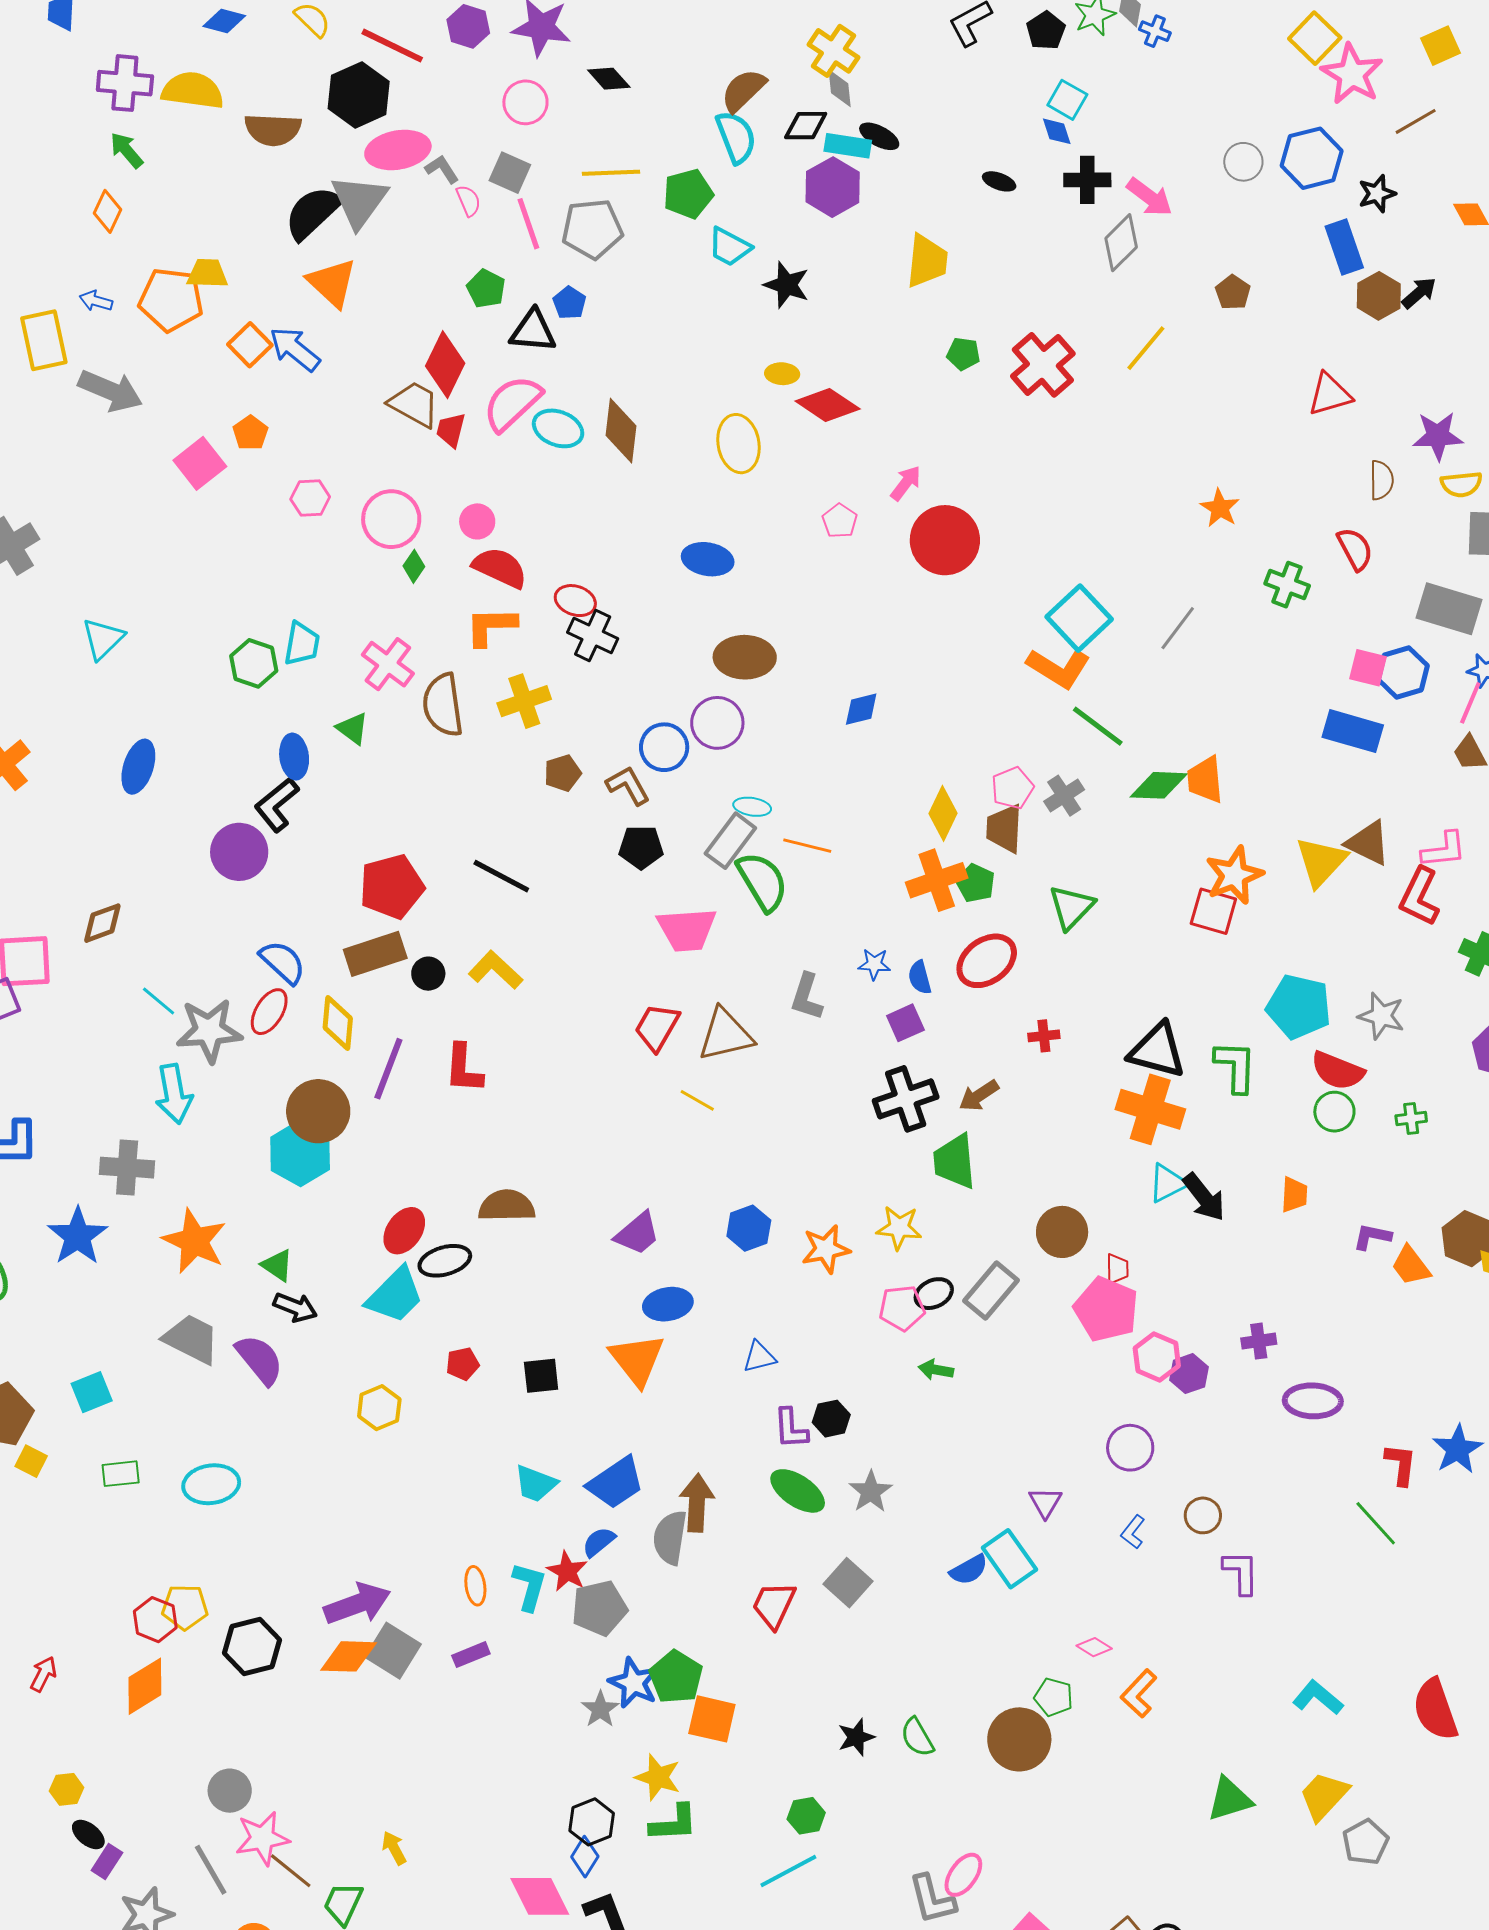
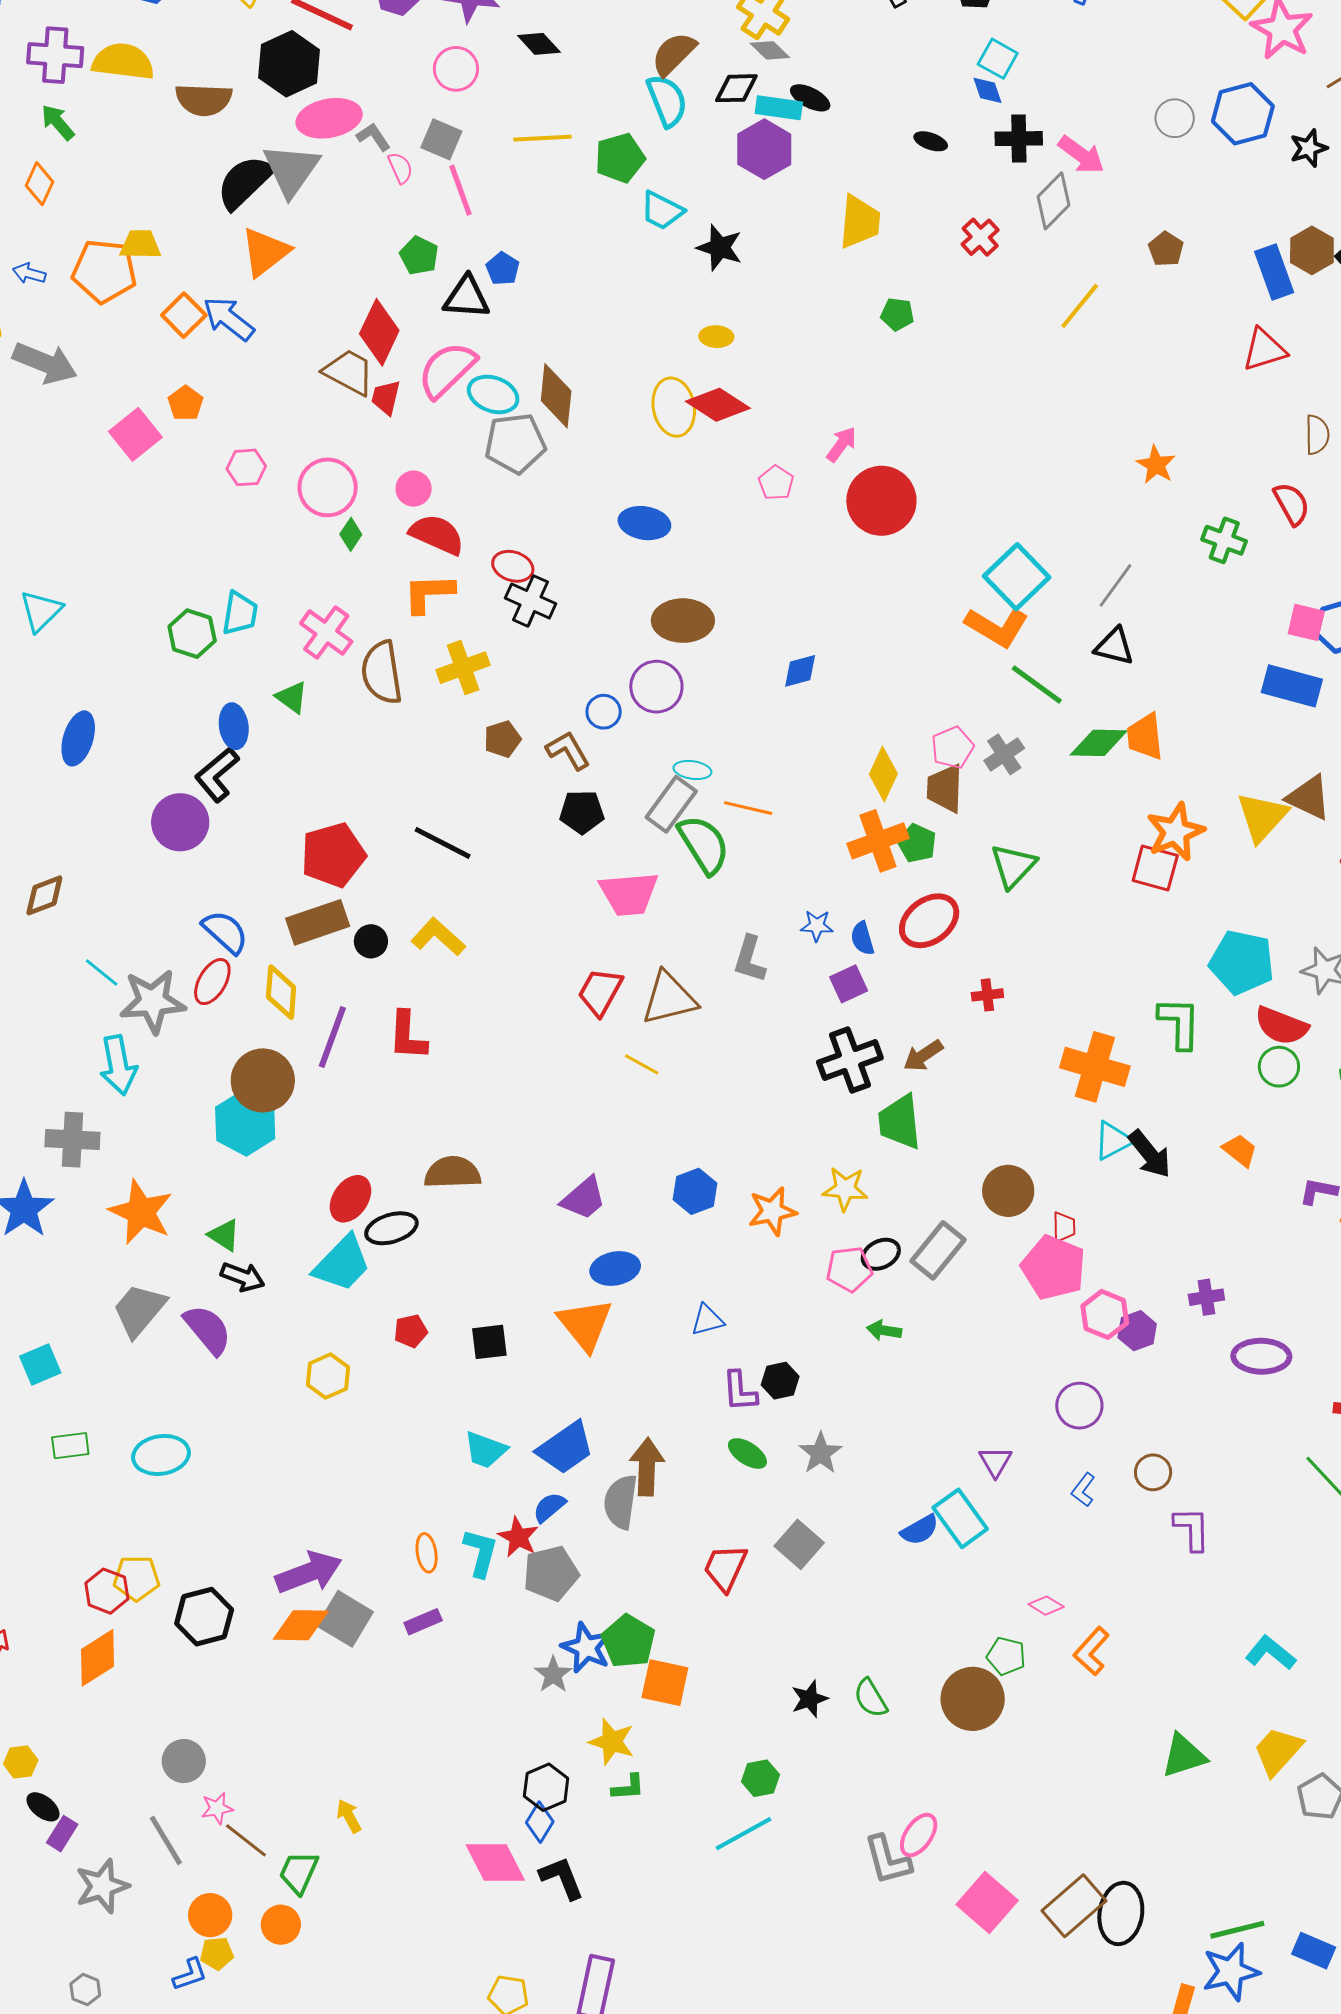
gray diamond: (840, 88) -> (770, 50), turned -39
gray pentagon: (592, 229) -> (515, 443), moved
blue rectangle: (1344, 247) -> (1274, 272), moved
orange triangle: (332, 283) -> (265, 252), turned 40
red cross: (1043, 365) -> (980, 237), moved, size x0.6
red diamond: (828, 405) -> (718, 405), moved
blue circle: (664, 747) -> (604, 712), size x0.7
black triangle: (1157, 1051) -> (1114, 646), moved, size x0.7
orange trapezoid: (1294, 1195) -> (1240, 1150), turned -54
gray trapezoid: (191, 1339) -> (139, 1310), turned -76
green ellipse: (798, 1491) -> (747, 1453), size x0.7
green L-shape: (674, 1823) -> (628, 1787), size x0.7
pink star: (262, 1838) -> (217, 1808), size x0.6

